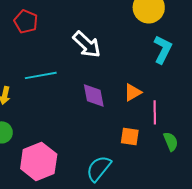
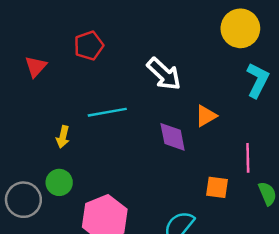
red pentagon: (26, 21) -> (89, 46), turned 30
orange triangle: (133, 92) -> (206, 116), moved

